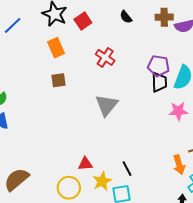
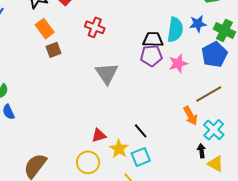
purple pentagon: (158, 66) -> (151, 56), moved
brown square: (59, 80) -> (53, 50), moved
black trapezoid: (159, 82) -> (153, 40), turned -75

